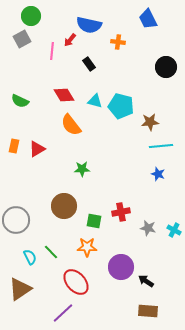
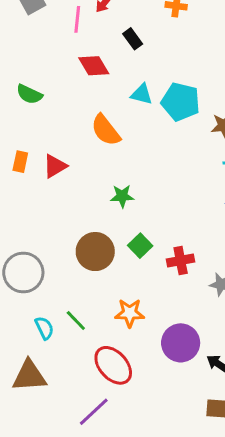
red diamond: (64, 95) -> (94, 66), moved
green square: (94, 221) -> (140, 246), moved, turned 35
brown triangle: (20, 289) -> (29, 376), turned 30

